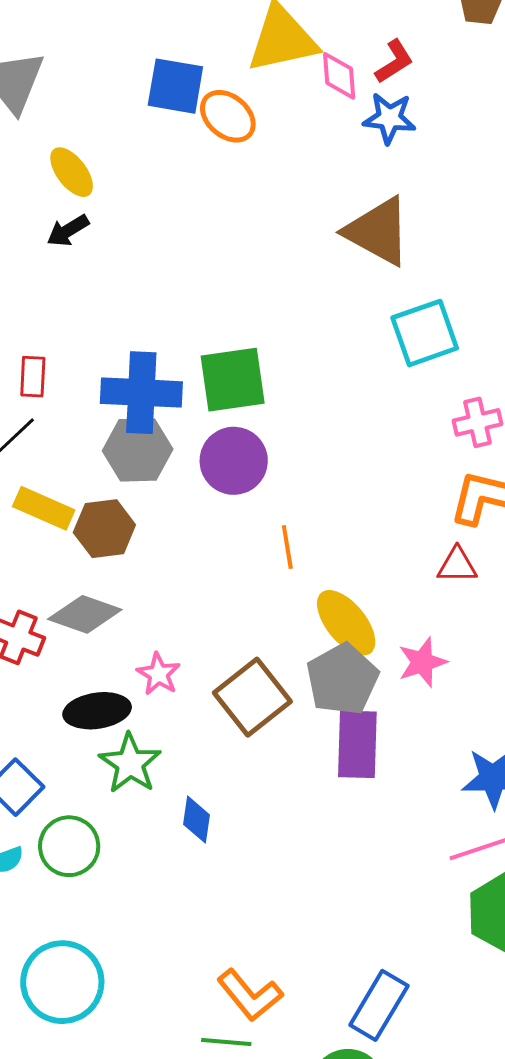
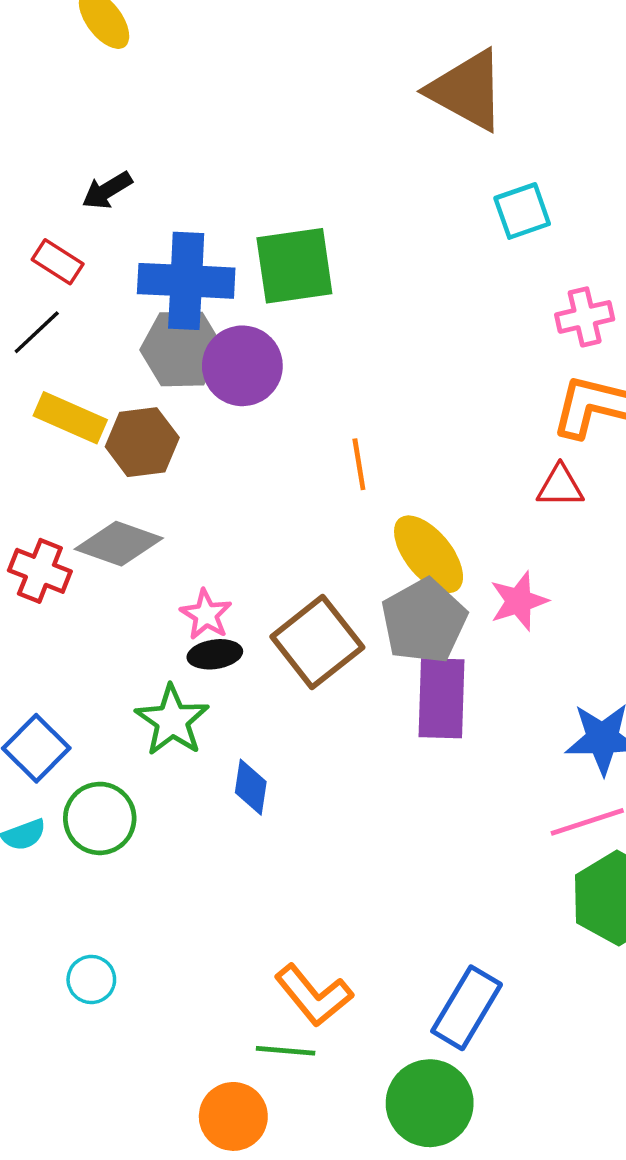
black arrow: (68, 231) -> (107, 190), moved
cyan square: (425, 333) -> (522, 211), size x0.7
red rectangle: (33, 377) -> (58, 262), turned -60
purple circle: (234, 461) -> (242, 366), moved
black ellipse: (97, 711) -> (215, 654), moved, size x0.7
cyan circle: (62, 982) -> (91, 979), size x0.5

